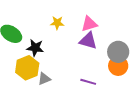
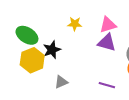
black star: (35, 48) -> (52, 50), turned -30
yellow hexagon: (27, 68) -> (32, 60), moved

